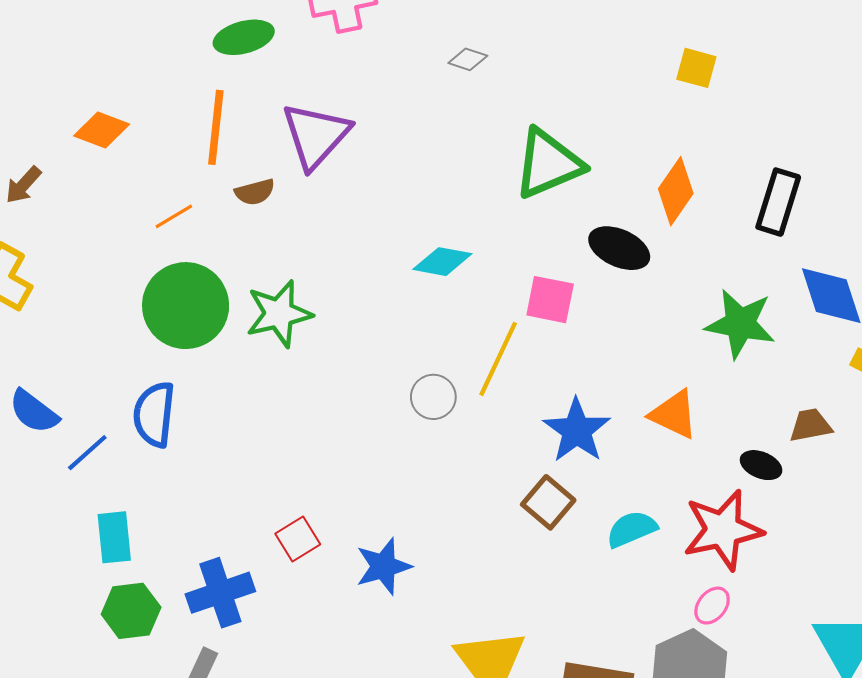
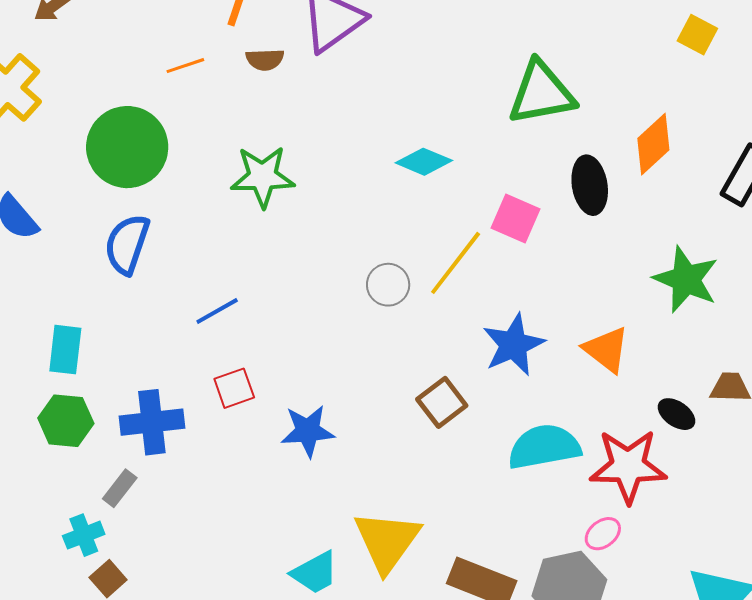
black ellipse: (619, 248) -> (590, 185), turned 44
green circle: (186, 306) -> (127, 147), moved
blue line: (87, 453) -> (217, 311), moved
brown square: (548, 502) -> (442, 402), moved
cyan semicircle: (632, 529) -> (544, 447), size x1.5

